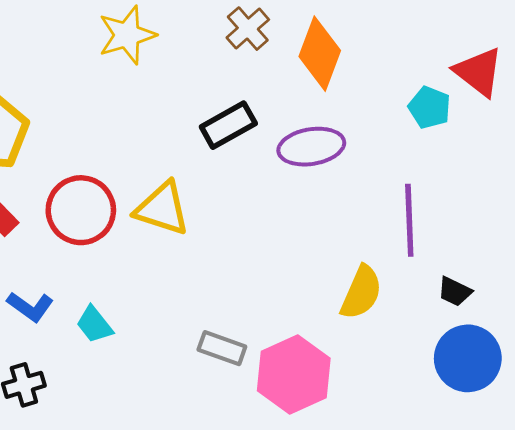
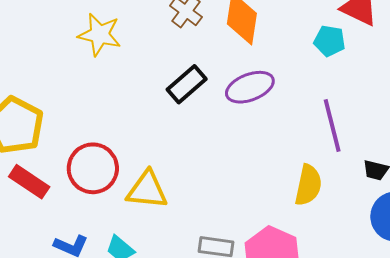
yellow star: (127, 35) -> (100, 35), turned -30
yellow triangle: (162, 209) -> (147, 190), moved

